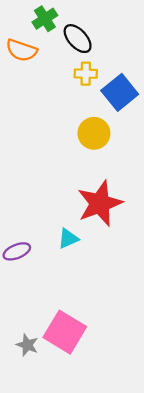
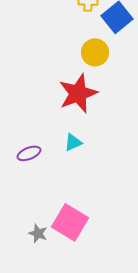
red star: (100, 203) -> (78, 93), moved

